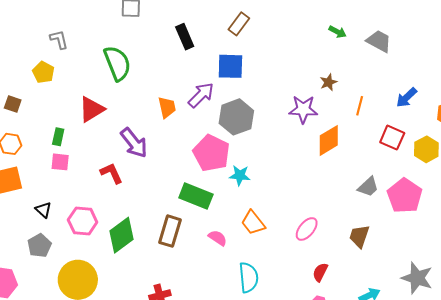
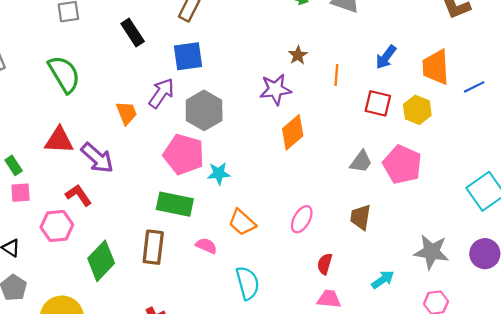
red triangle: (92, 109) -> (59, 140), moved, turned 44
green rectangle: (58, 137) -> (14, 165), turned -36
orange diamond: (329, 140) -> (293, 132), moved
pink hexagon: (83, 221) -> (57, 226), moved

